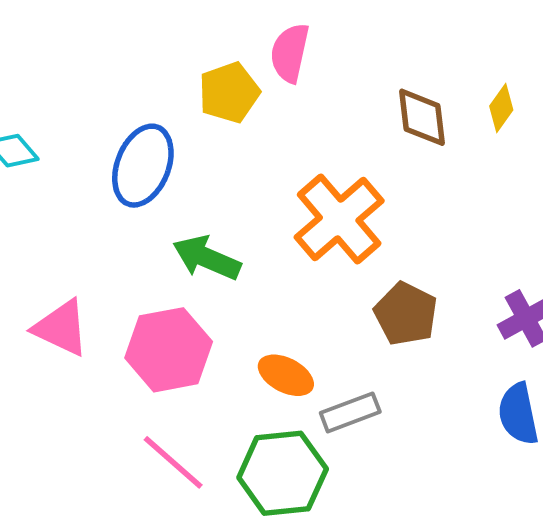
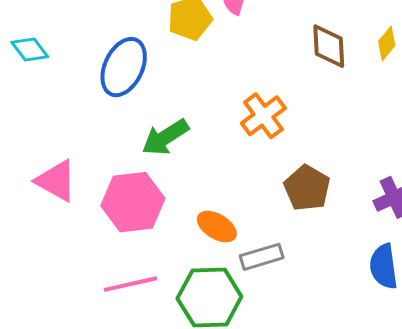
orange cross: (339, 219) -> (263, 116), size x0.7
green arrow: (207, 258) -> (165, 137), turned -60
pink line: (173, 462) -> (131, 284), turned -58

